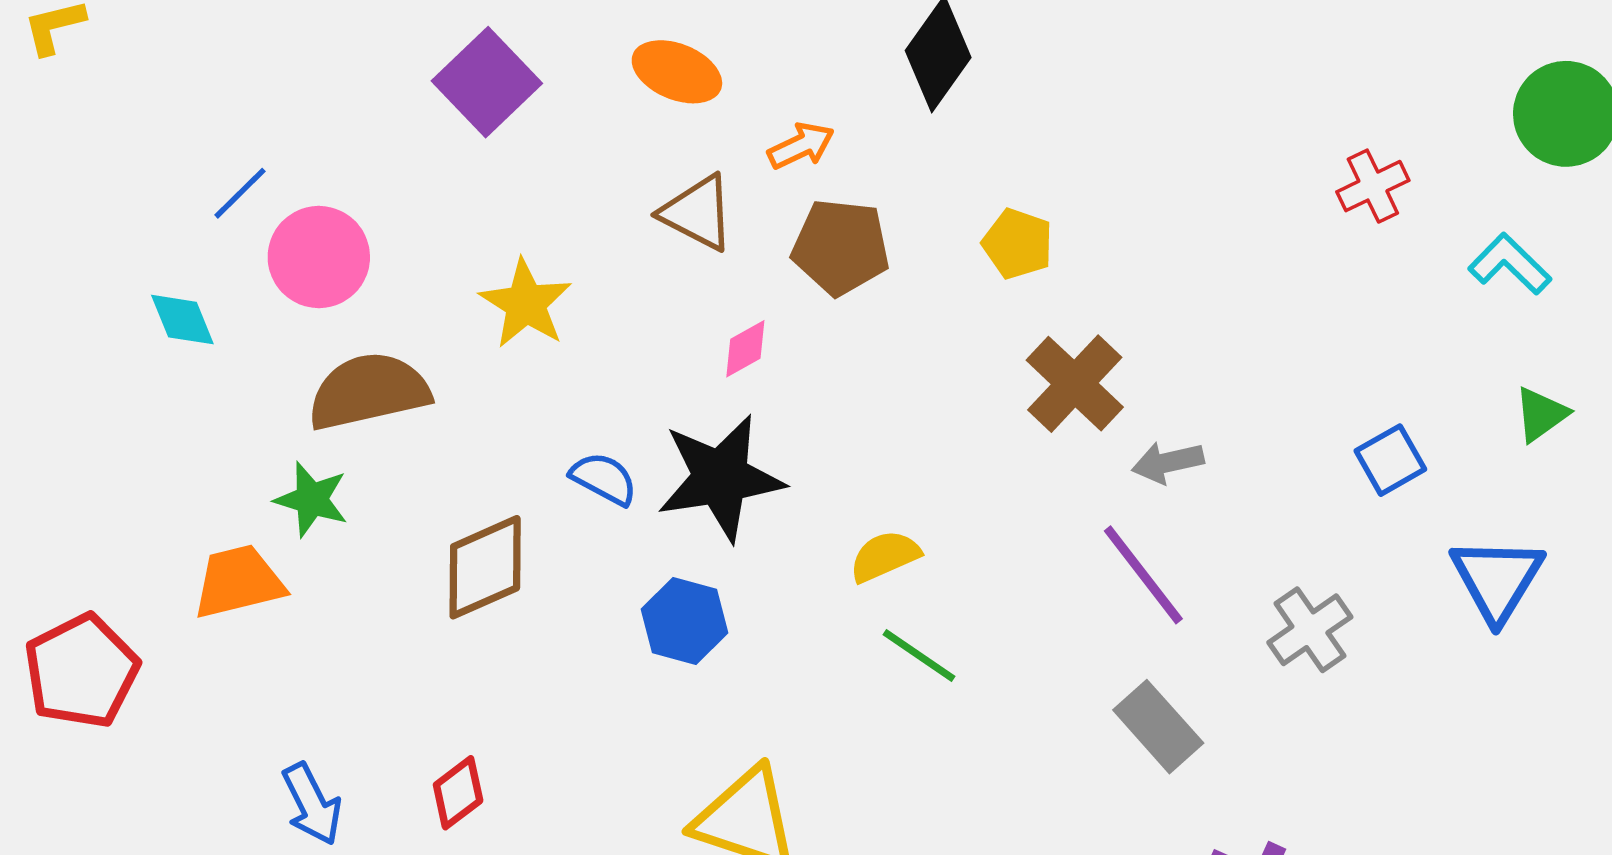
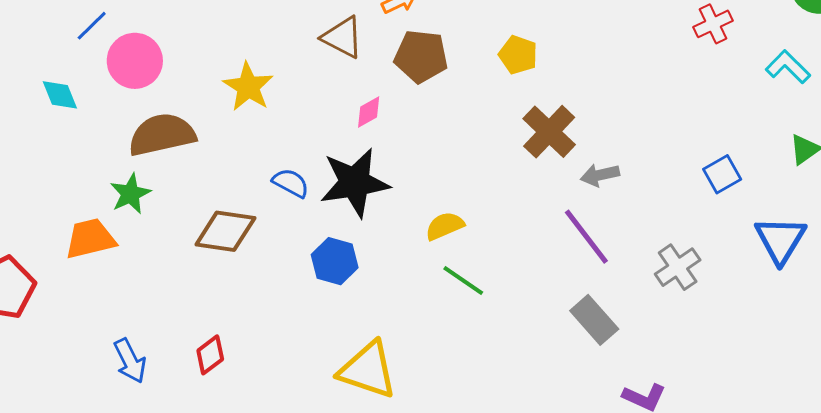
green star: (312, 499) -> (130, 194), turned 30
brown diamond: (485, 567) -> (225, 231), turned 32

